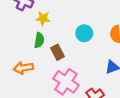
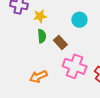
orange arrow: (23, 68) -> (38, 77), moved

